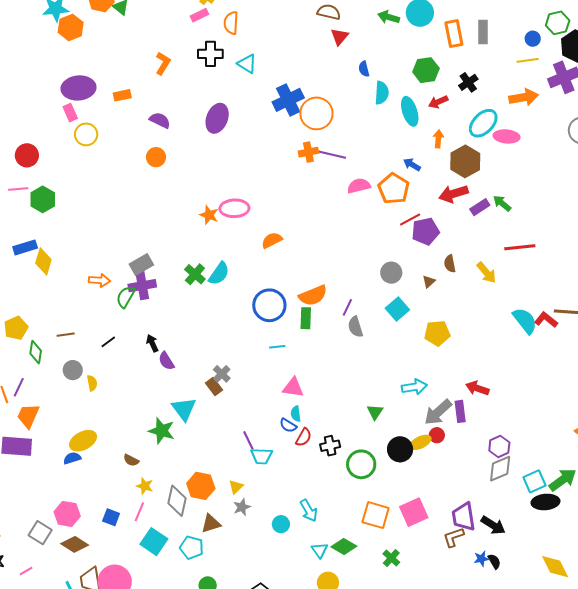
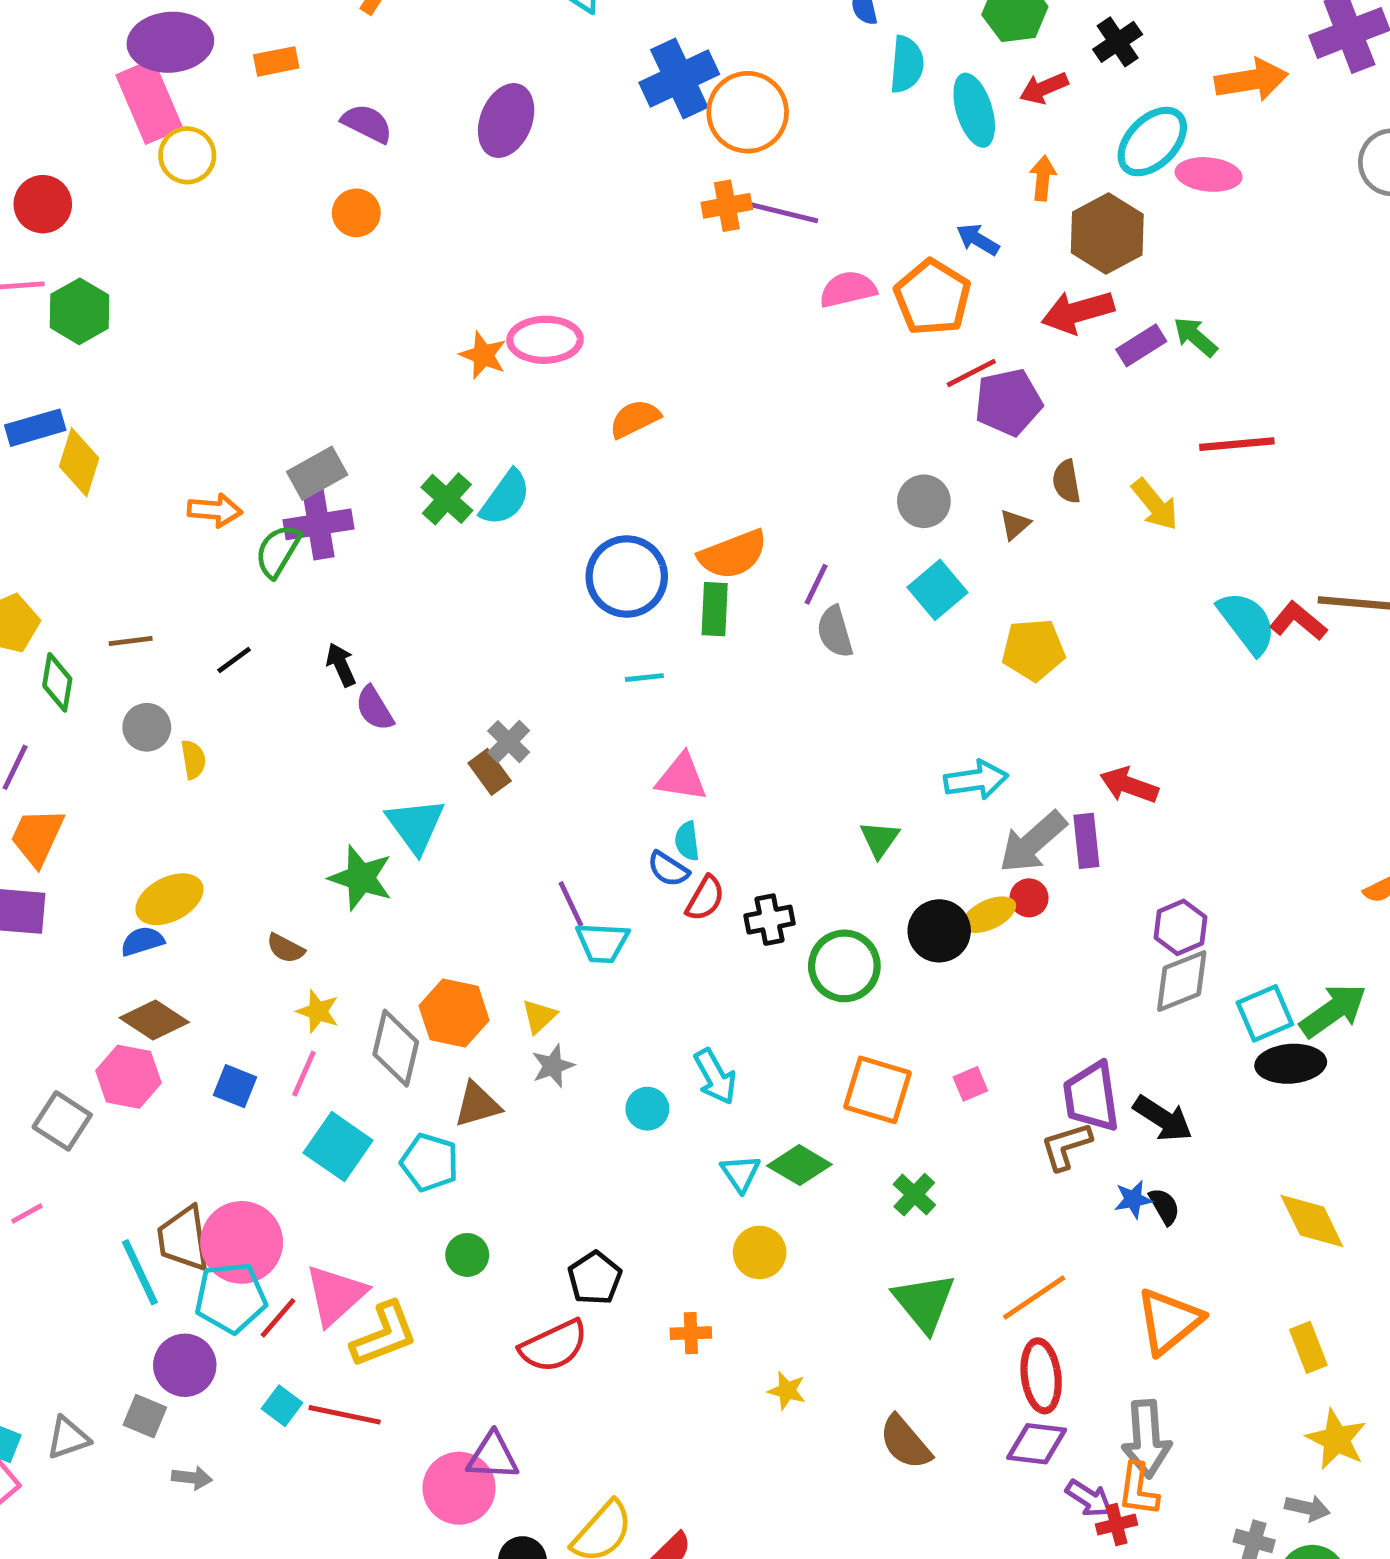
pink rectangle: (70, 113) -> (149, 102), size x1.8
pink square: (414, 512) -> (970, 1084), size x0.5
brown diamond: (75, 544) -> (154, 1020), moved

